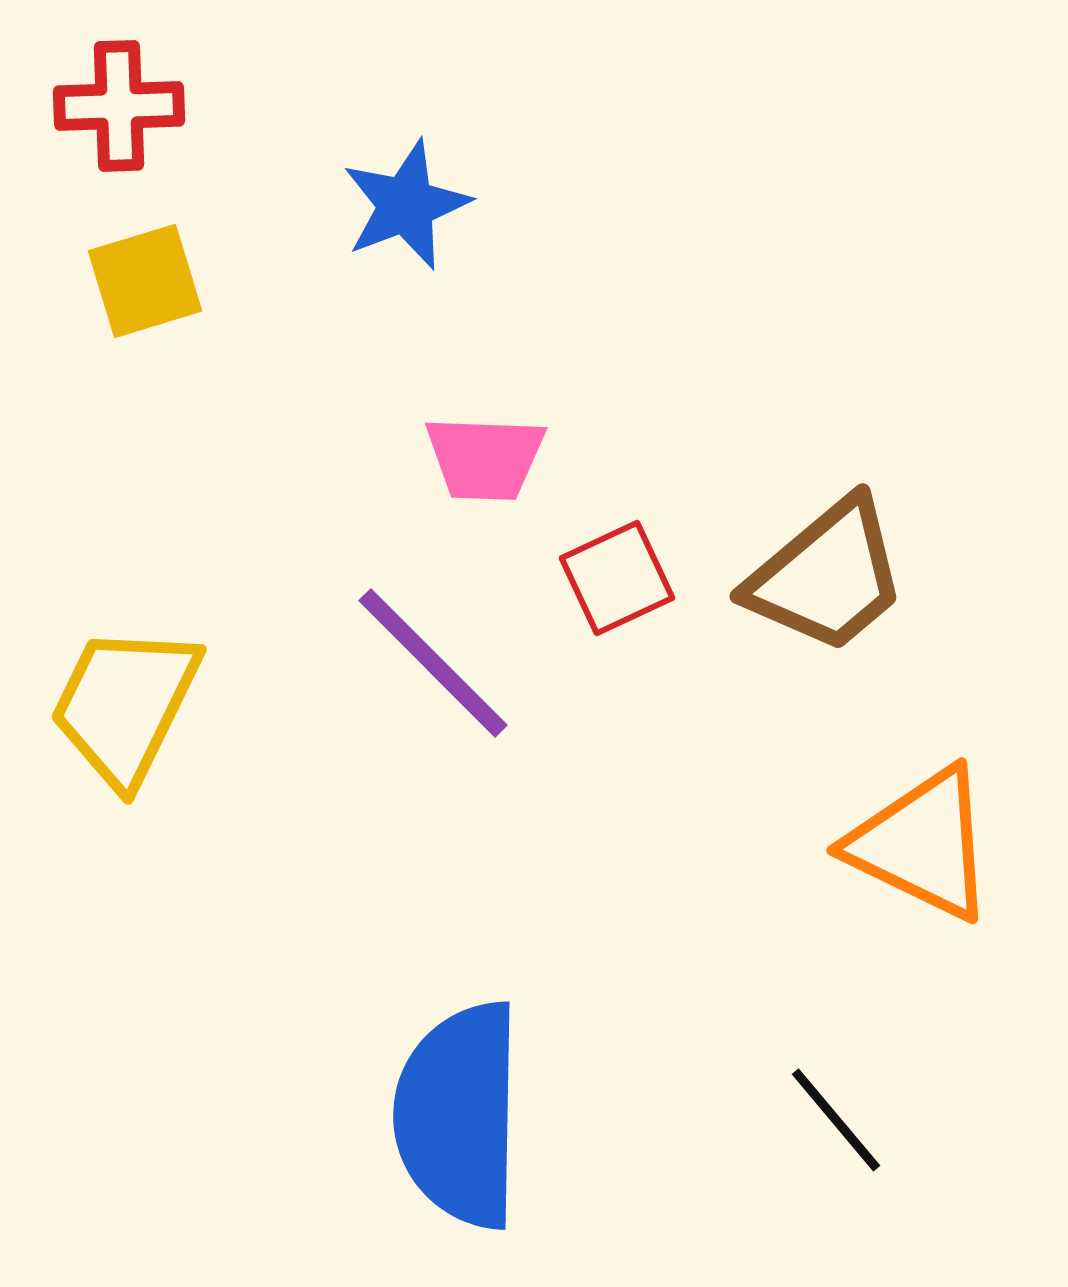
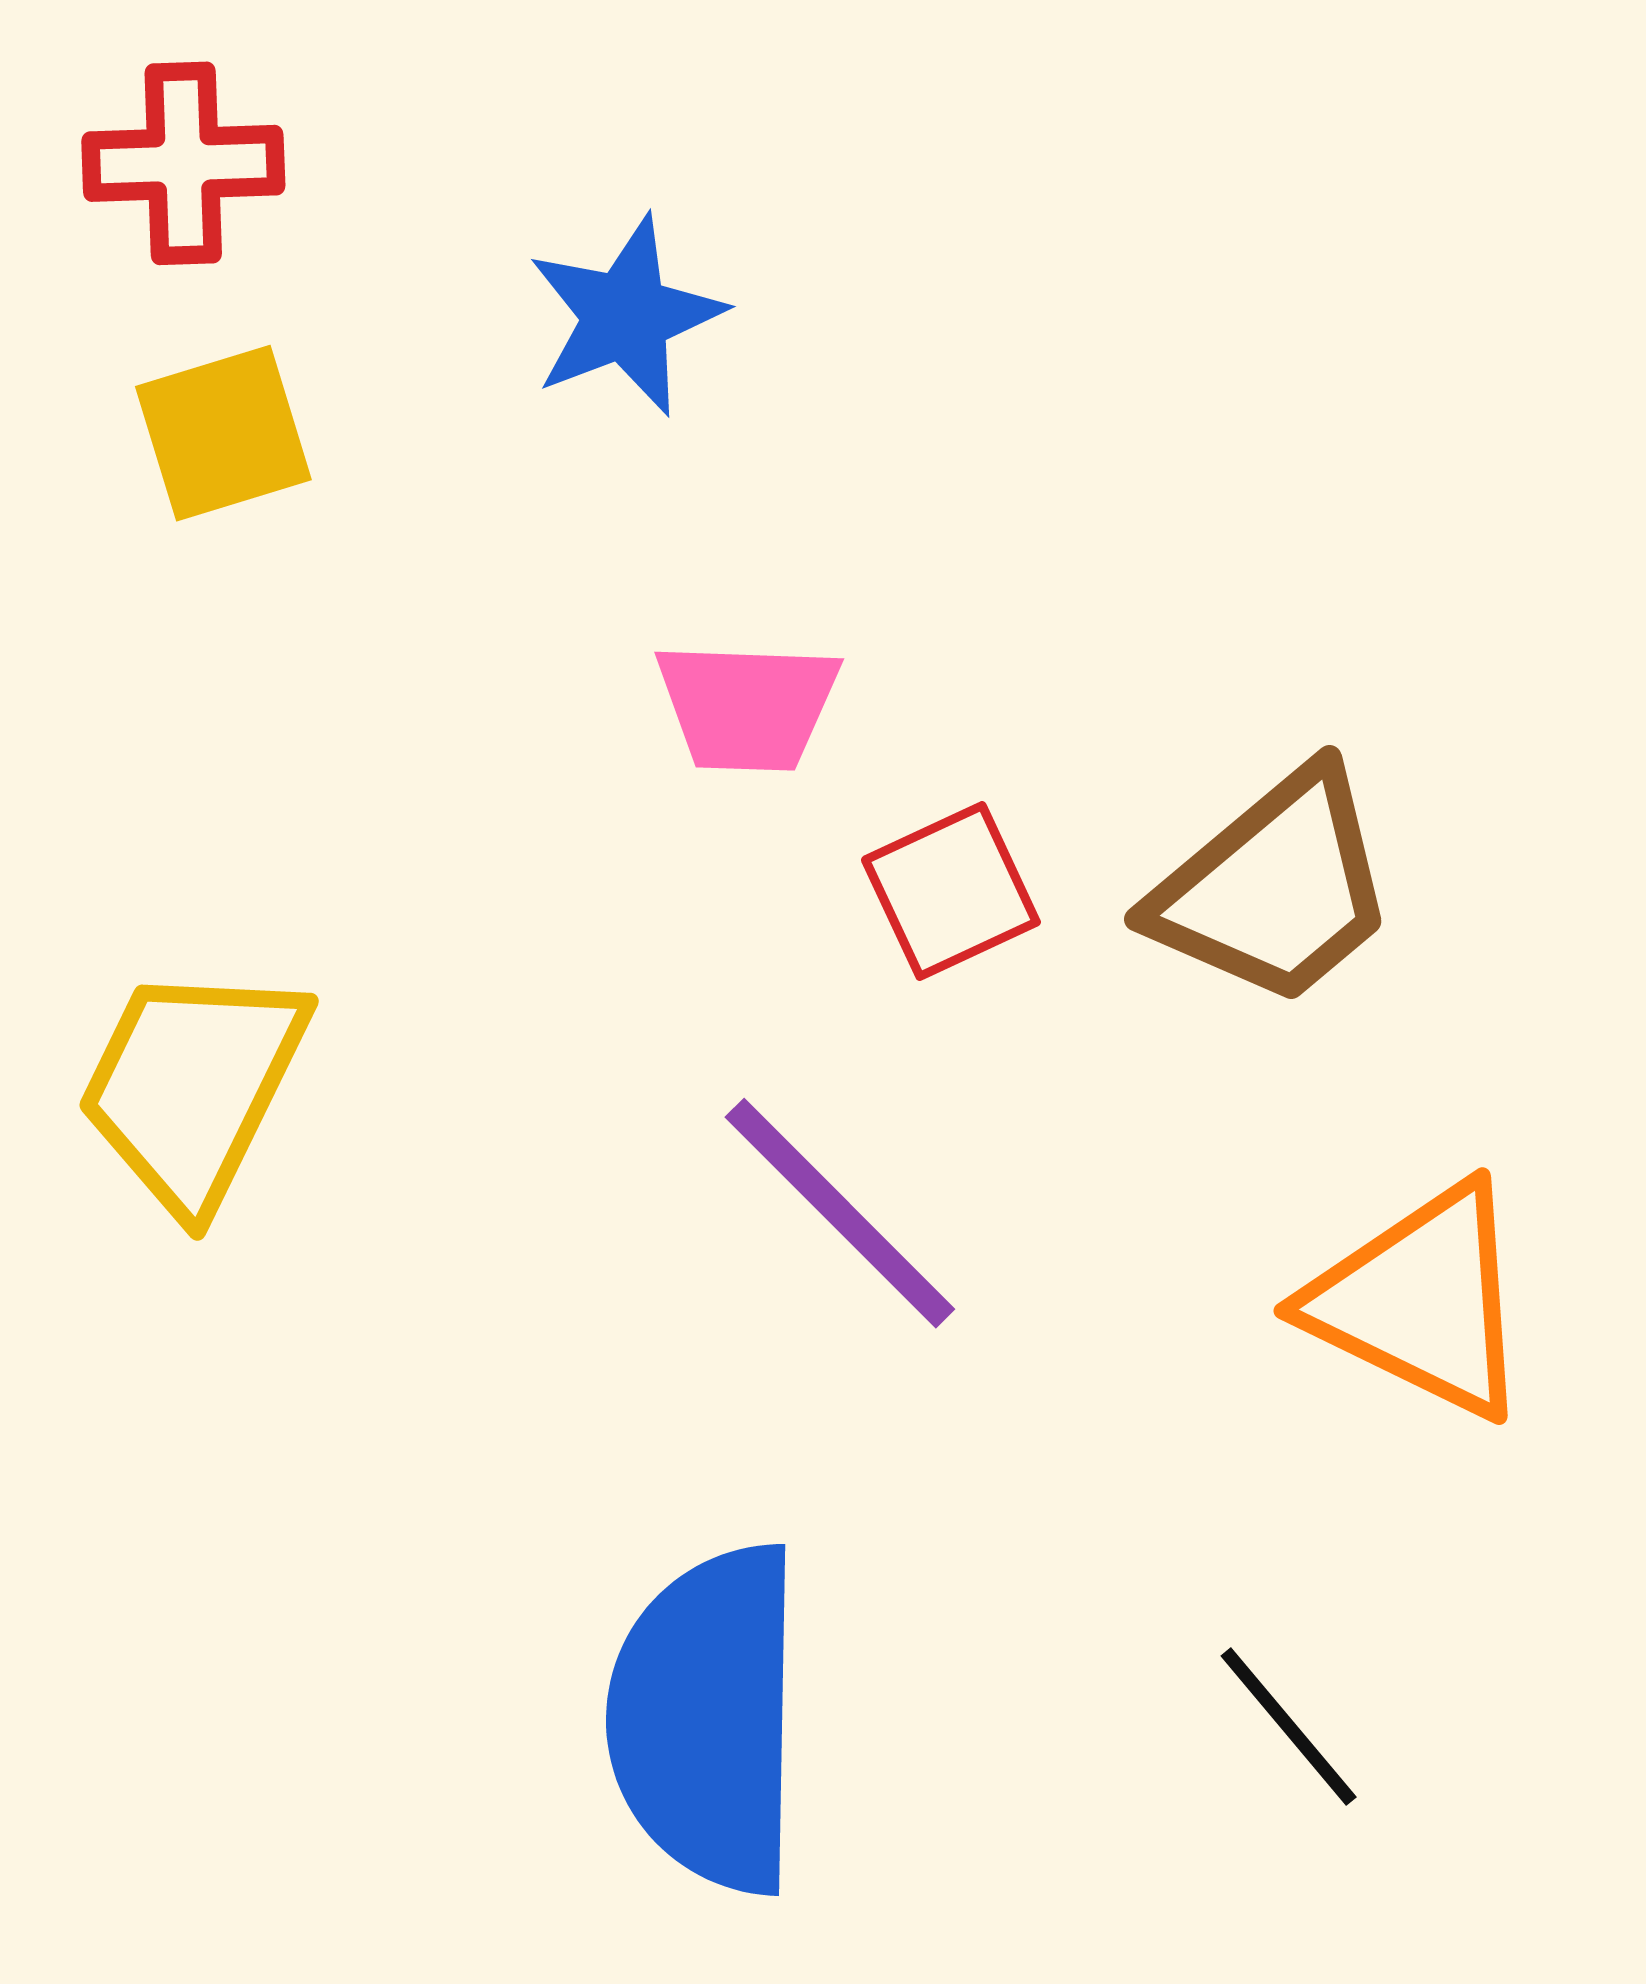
purple line: (433, 663) -> (840, 1213), moved

